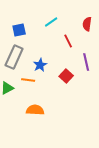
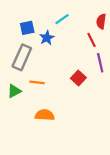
red line: (68, 41) -> (91, 40), moved
blue star: (40, 65) -> (47, 38), moved

